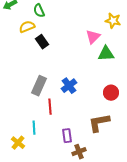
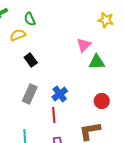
yellow star: (113, 21) -> (106, 20), moved
black rectangle: (42, 42) -> (31, 60), moved
red line: (50, 107) -> (54, 115), moved

